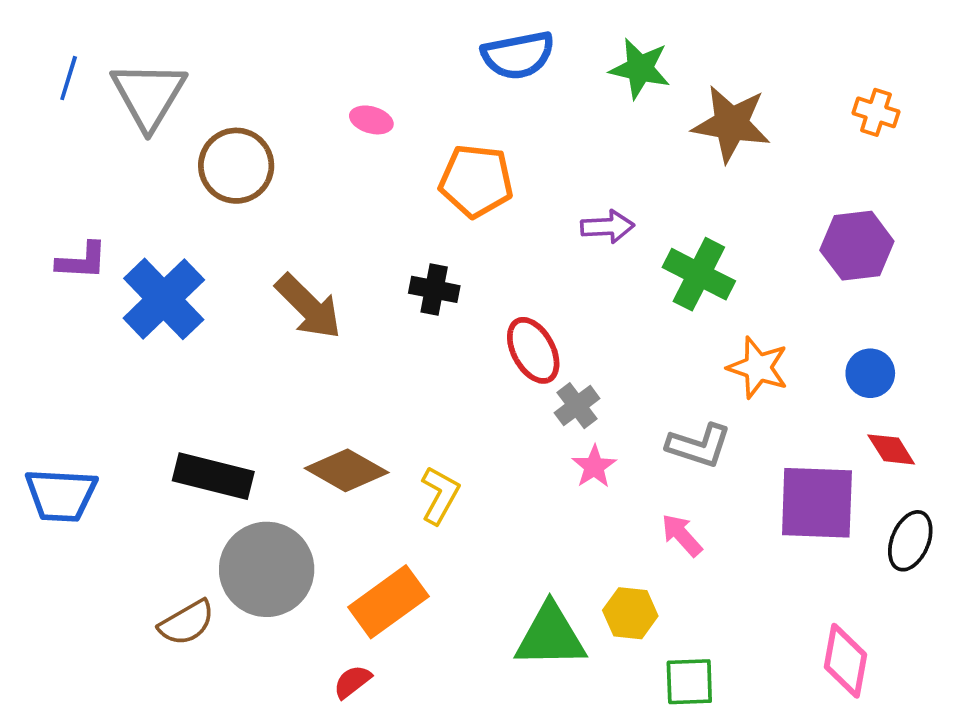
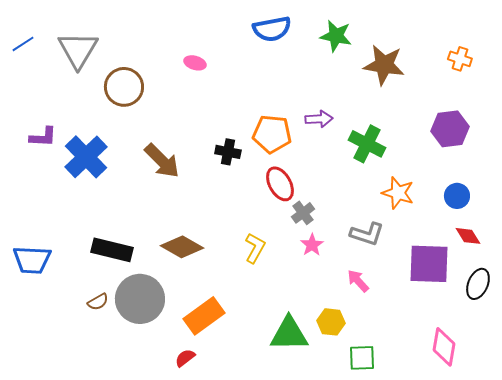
blue line: (69, 78) -> (23, 44), moved, turned 40
orange pentagon: (476, 181) -> (272, 134), moved
yellow L-shape: (440, 495) -> (255, 248), moved
brown semicircle: (187, 623) -> (98, 302), moved, size x0.7

